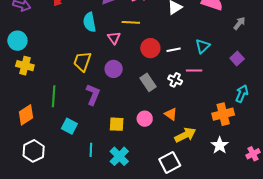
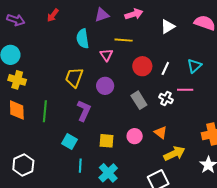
white line: (174, 50) -> (165, 68), turned -56
orange diamond: (26, 115) -> (17, 110), moved, turned -60
cyan square: (69, 126) -> (70, 141), moved

